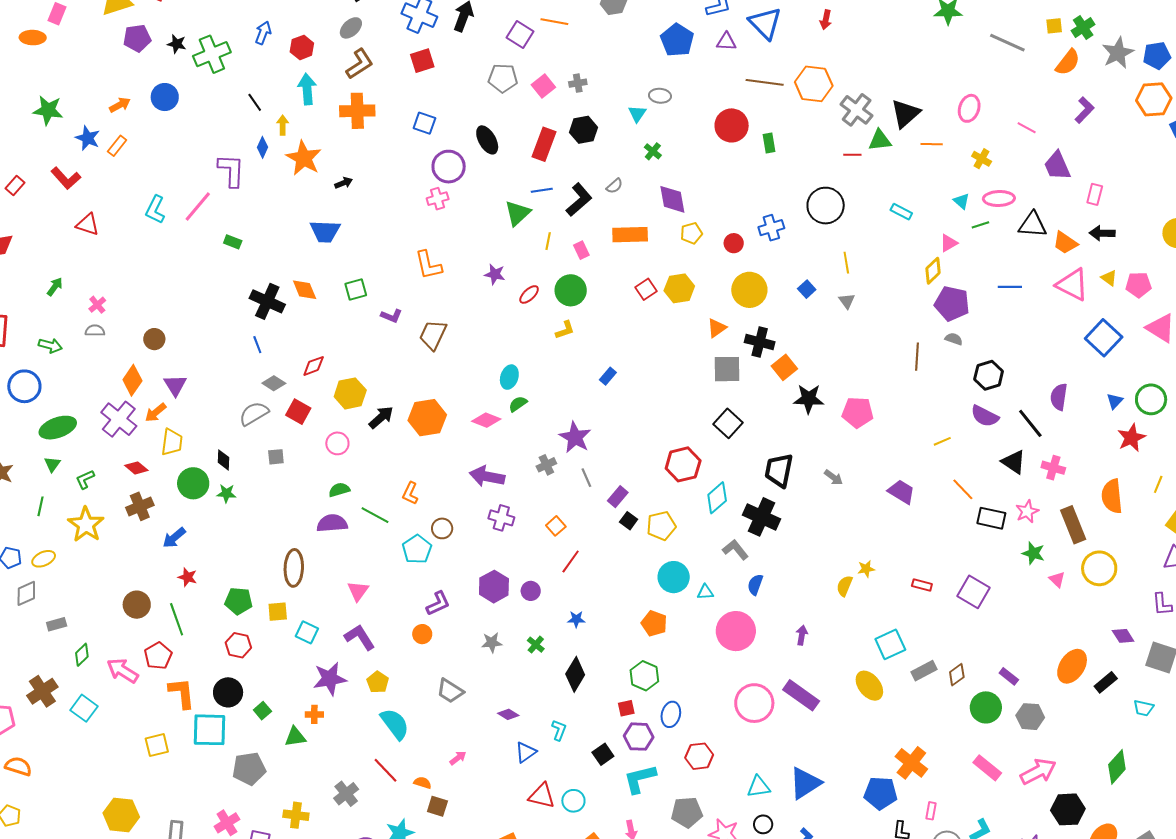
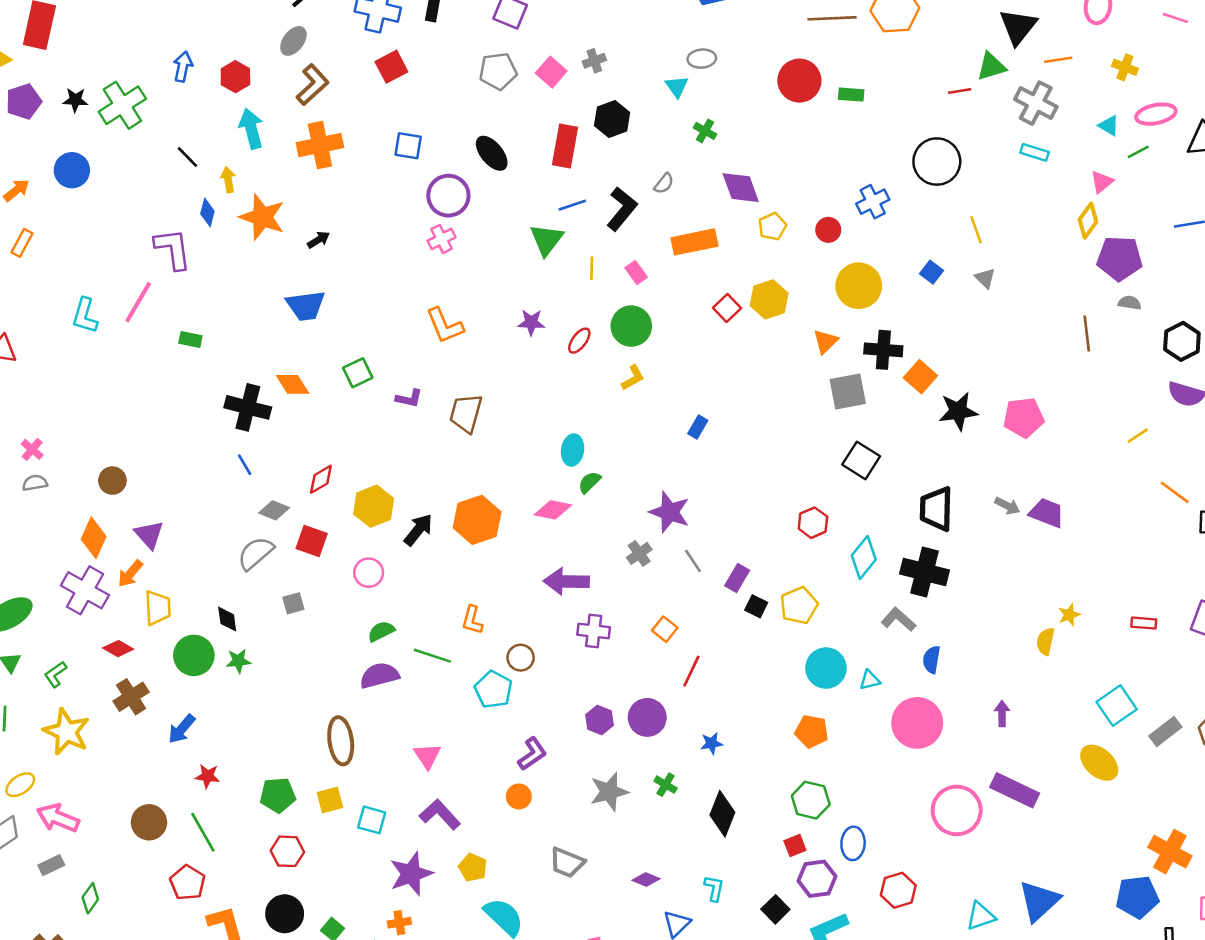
gray cross: (857, 110) -> (1036, 103), moved
green rectangle: (769, 143) -> (851, 95), turned -66
red hexagon: (683, 464) -> (813, 523), size x0.7
purple trapezoid: (901, 492) -> (1047, 513), moved
purple hexagon: (494, 587) -> (599, 720), size x0.7
purple circle: (531, 591) -> (647, 717), size x1.5
gray star: (492, 643) -> (609, 792), size x1.4
pink arrow: (123, 671) -> (58, 818), moved

